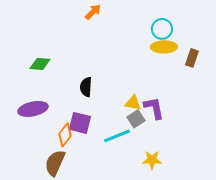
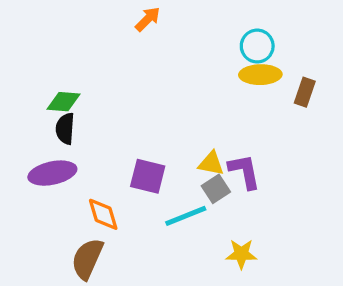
black semicircle: (86, 87) -> (65, 129), moved
purple square: (80, 123) -> (148, 176), moved
orange diamond: (65, 135) -> (103, 214), turned -55

